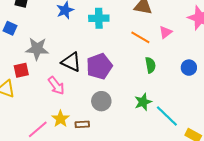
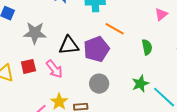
orange line: (140, 37) -> (115, 29), moved
black triangle: (71, 62) -> (69, 45), turned -30
red square: (21, 70) -> (28, 66), moved

